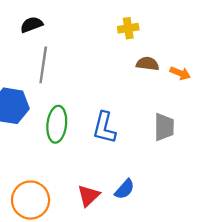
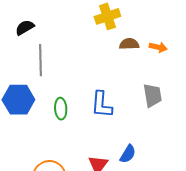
yellow cross: (128, 28) -> (107, 16), size x1.4
green ellipse: (57, 124) -> (61, 109), size x0.7

